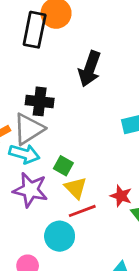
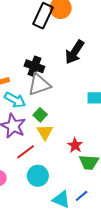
gray triangle: (29, 129) -> (39, 85), moved
red line: (82, 211) -> (25, 152), moved, turned -30
cyan circle: (60, 236) -> (38, 176), moved

